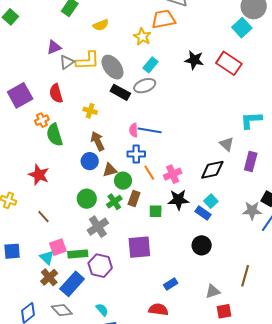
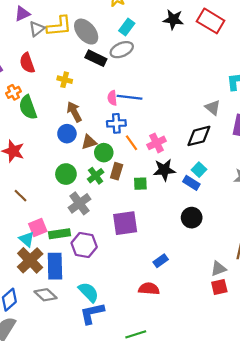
brown cross: (49, 277) -> (30, 260), size x1.4
blue rectangle: (72, 284) -> (55, 266), turned -40
gray triangle: (213, 291) -> (218, 269), moved
cyan semicircle: (102, 310) -> (89, 292), size x1.5

